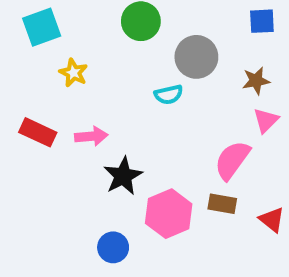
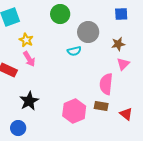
pink arrow: (91, 136) -> (29, 59), moved, turned 63
pink semicircle: (232, 160) -> (106, 84), turned -30
black star: (123, 176) -> (29, 101), moved
blue circle: (113, 247) -> (18, 128), moved

